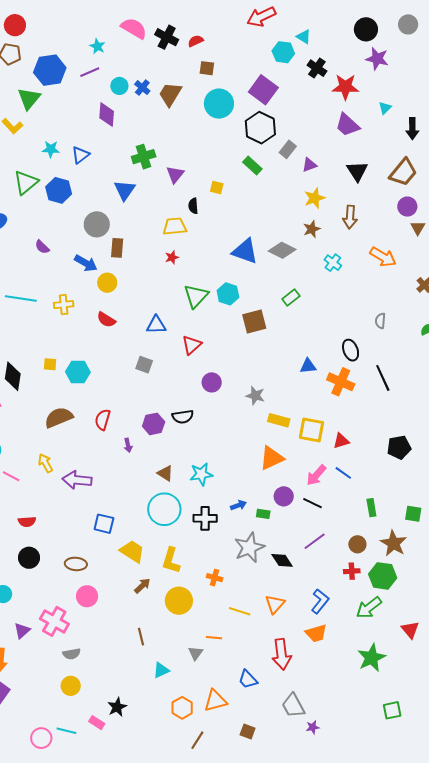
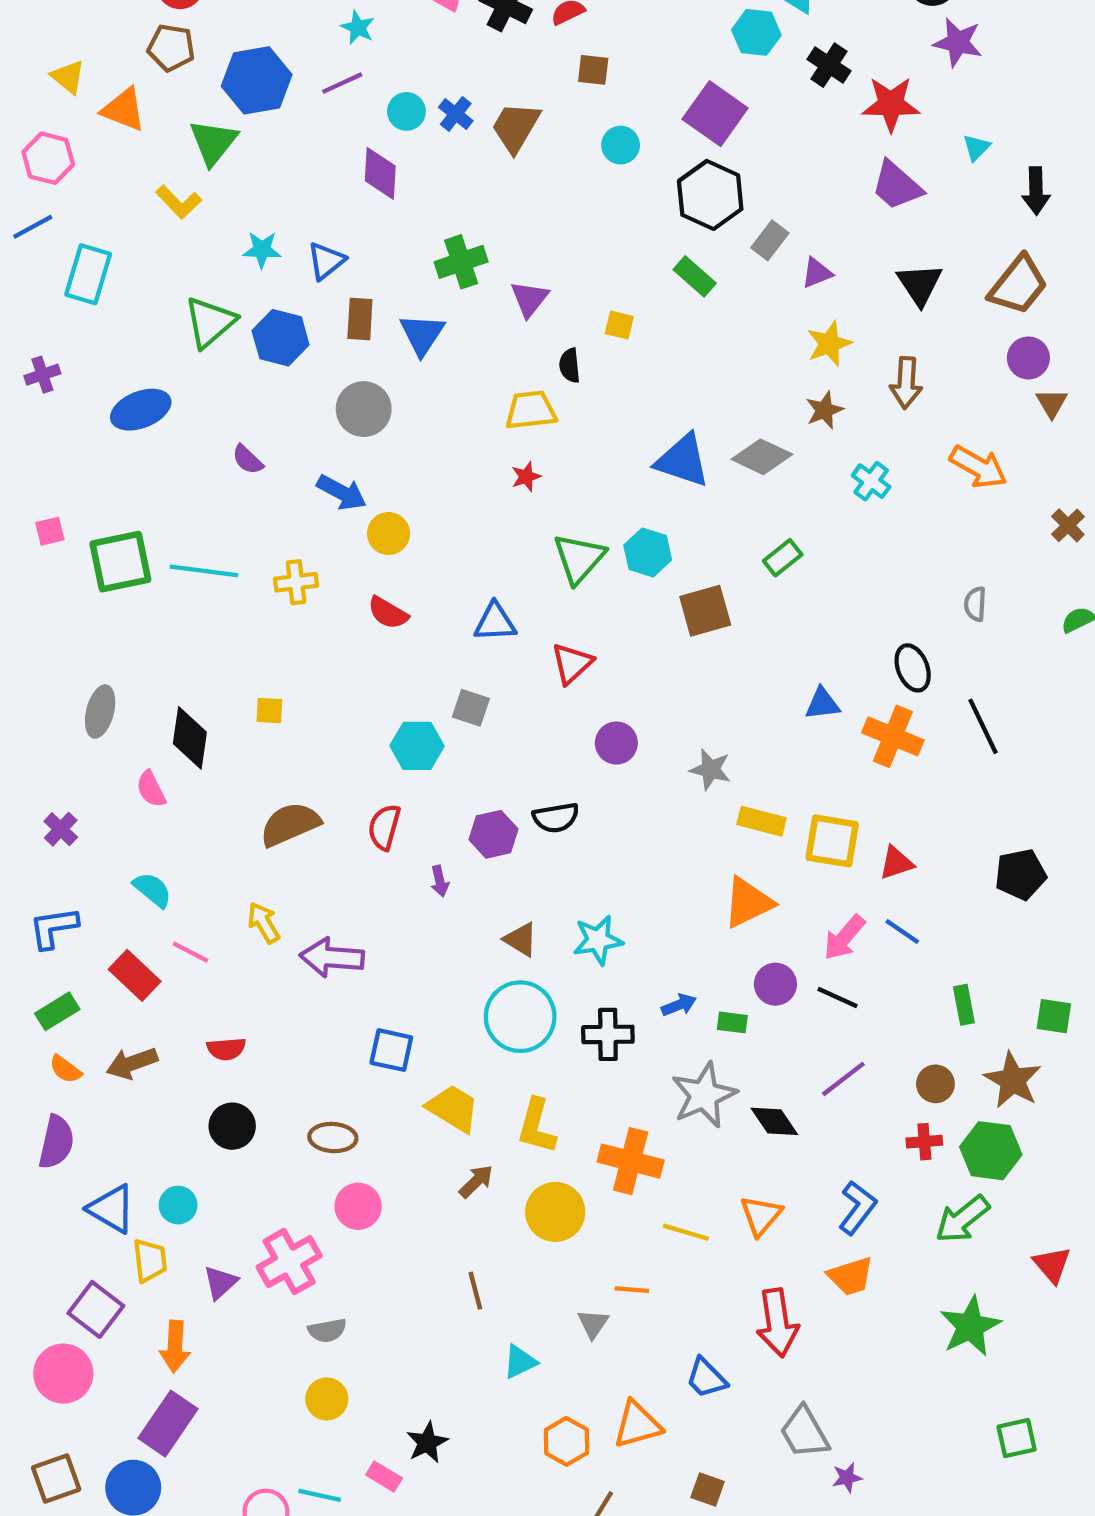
cyan circle: (219, 104) -> (621, 145), size x0.6
brown rectangle: (117, 248) -> (360, 319), moved
cyan hexagon: (78, 372) -> (417, 746), moved
orange cross: (215, 578) -> (631, 1161), size x1.8
pink cross: (54, 621) -> (289, 1262), turned 32

